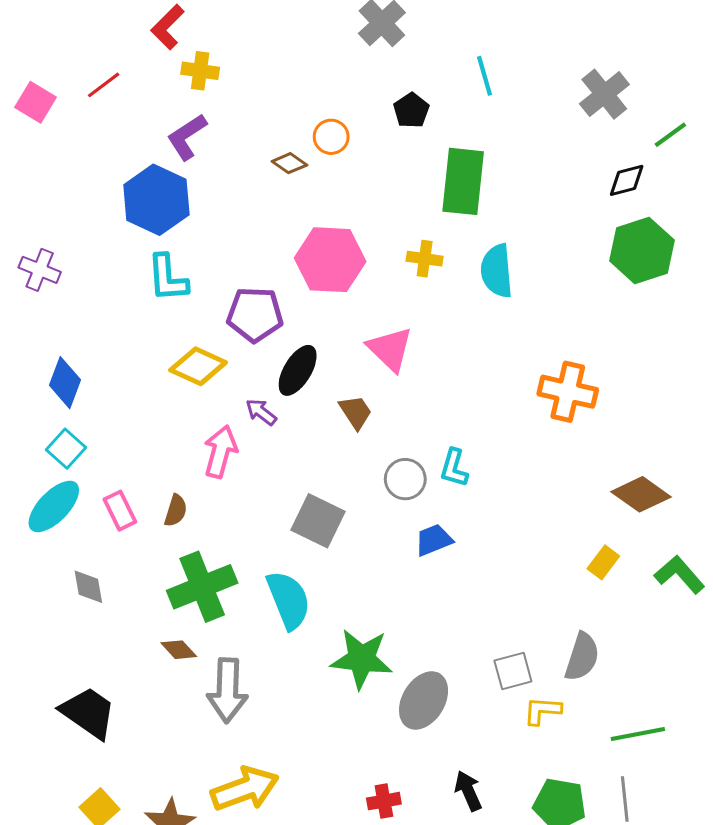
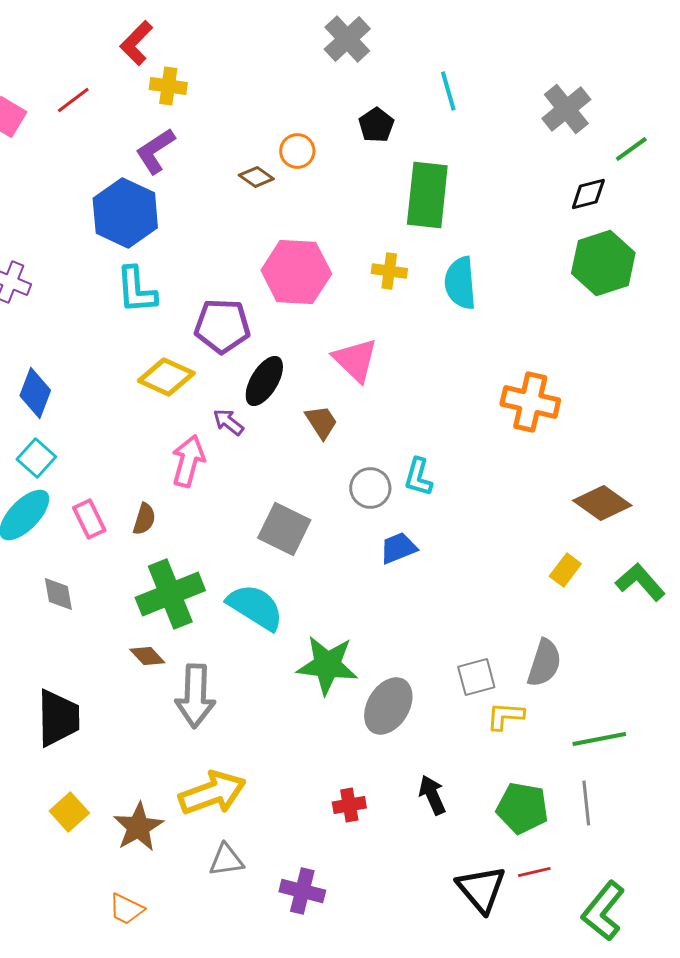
cyan semicircle: (288, 600) -> (255, 607), turned -36
black trapezoid: (88, 713) -> (58, 718), turned 54

